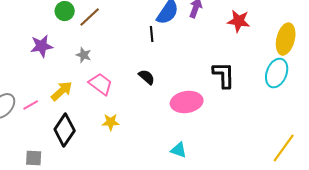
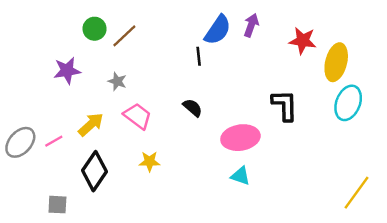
yellow ellipse: (286, 39) -> (336, 62), moved
cyan triangle: (179, 150) -> (240, 176), moved

